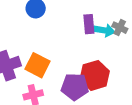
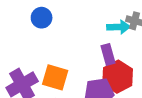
purple rectangle: (89, 24) -> (108, 54), moved

